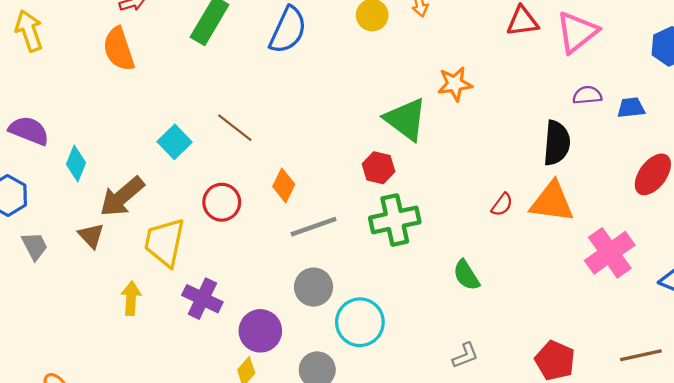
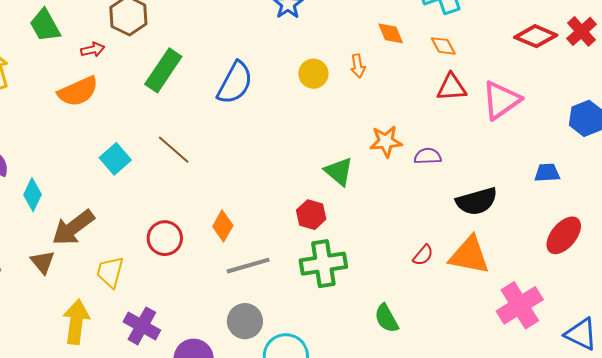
orange semicircle: (119, 49) -> (78, 91), turned -99
purple semicircle: (587, 95) -> (428, 156), moved
green triangle: (406, 119) -> (339, 172), size x0.7
brown line: (235, 128) -> (174, 150), moved
cyan square: (175, 142) -> (115, 159), moved
black semicircle: (557, 143) -> (477, 201), turned 66
yellow trapezoid: (165, 242) -> (110, 272), size x0.7
yellow arrow: (131, 298) -> (76, 322), size x1.4

